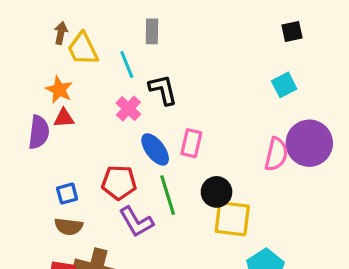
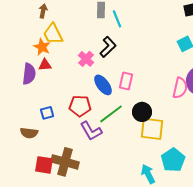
yellow trapezoid: (83, 49) -> (53, 34), moved
cyan line: (127, 65) -> (117, 19), moved
black L-shape: (163, 90) -> (108, 47), turned 60
green line: (168, 195) -> (111, 114), turned 70
brown semicircle: (69, 227) -> (29, 133), moved

